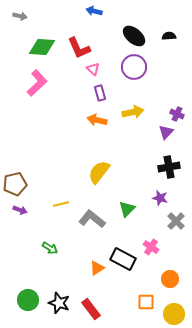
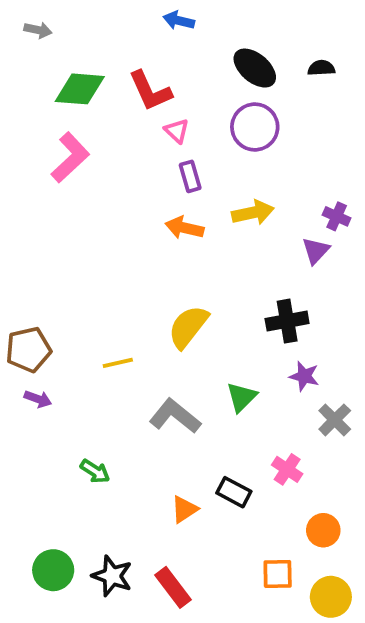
black cross: (169, 167) -> (287, 321), moved
yellow line: (61, 204) -> (118, 363), moved
black rectangle: (123, 259) -> (234, 492), size x0.7

